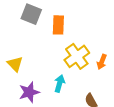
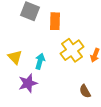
cyan arrow: (59, 84) -> (40, 61), moved

